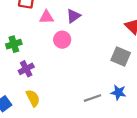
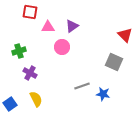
purple cross: (26, 69) -> (30, 73), turned -32
blue star: (118, 92) -> (103, 94), moved
gray line: (93, 98) -> (82, 86), moved

